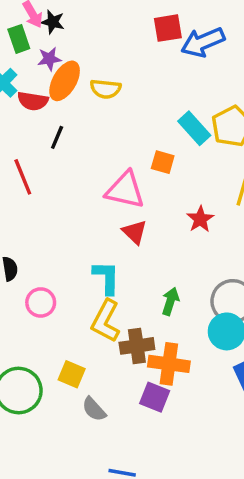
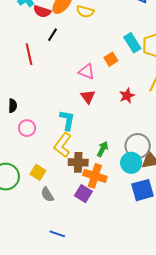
orange square: (163, 162) -> (111, 59), turned 32
pink triangle: (125, 190) -> (87, 72), size x0.7
green arrow: (170, 301) -> (103, 149), moved

